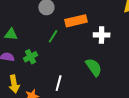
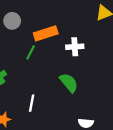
green line: (53, 36) -> (31, 52), moved

